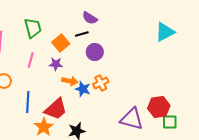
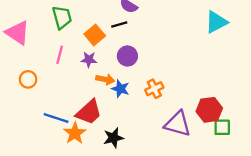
purple circle: (95, 52) -> (127, 56), moved
orange cross: (101, 83) -> (154, 89), moved
blue line: (28, 102) -> (56, 118), moved, turned -75

